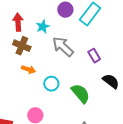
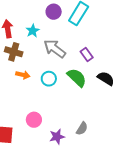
cyan circle: (51, 84) -> (49, 79), moved
green semicircle: (81, 93) -> (77, 78), moved

